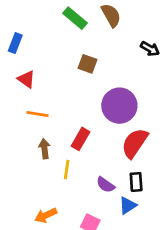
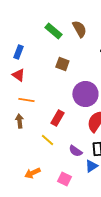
blue rectangle: (15, 43) -> (18, 52), moved
brown arrow: (44, 149) -> (19, 121), moved
yellow line: (67, 169) -> (47, 140), turned -56

